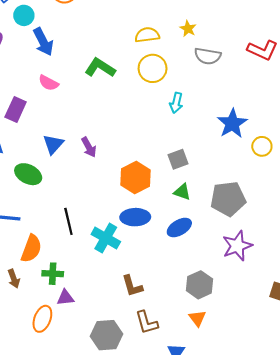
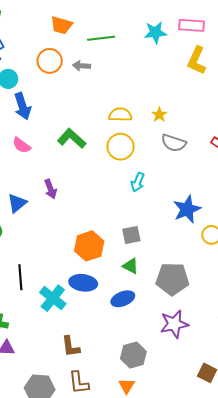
purple arrow: (89, 147) -> (50, 189), moved

